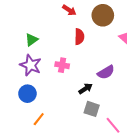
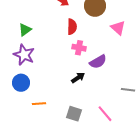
pink cross: (62, 65) -> (79, 48), moved
gray square: (92, 109) -> (74, 114), moved
orange line: (39, 119) -> (39, 104), moved, turned 48

